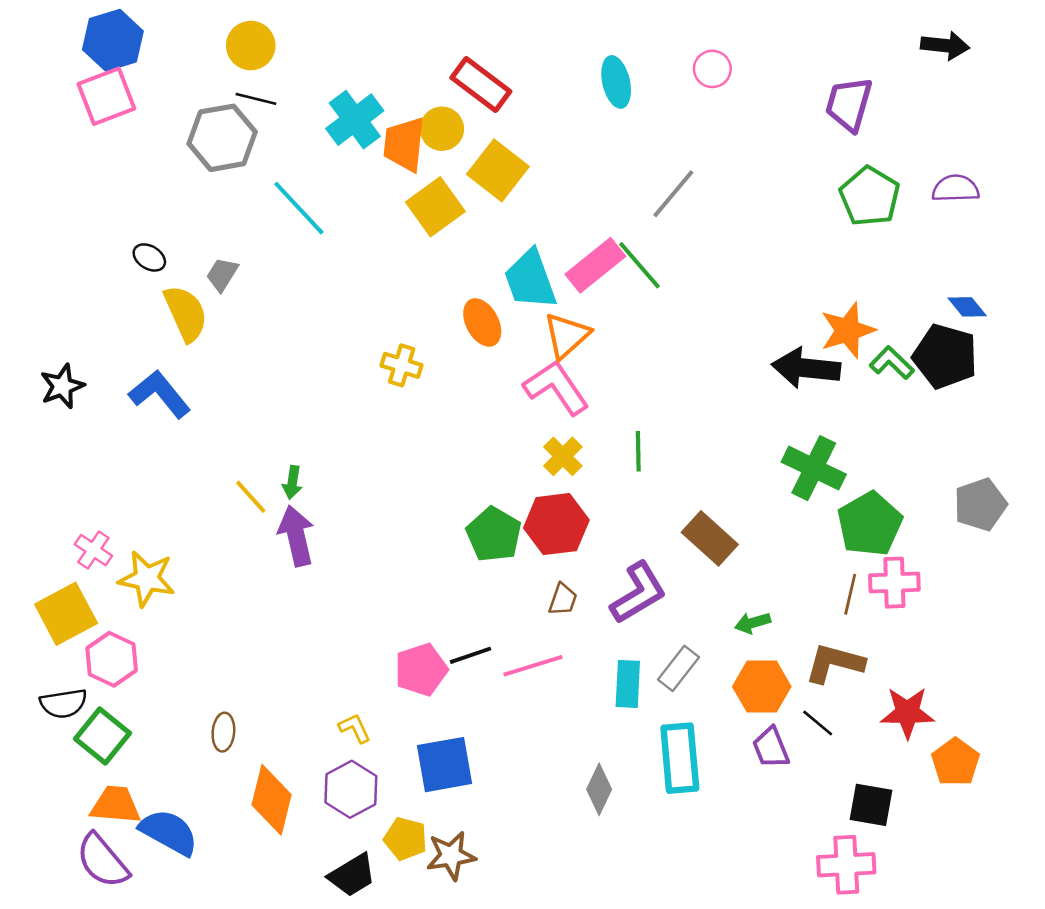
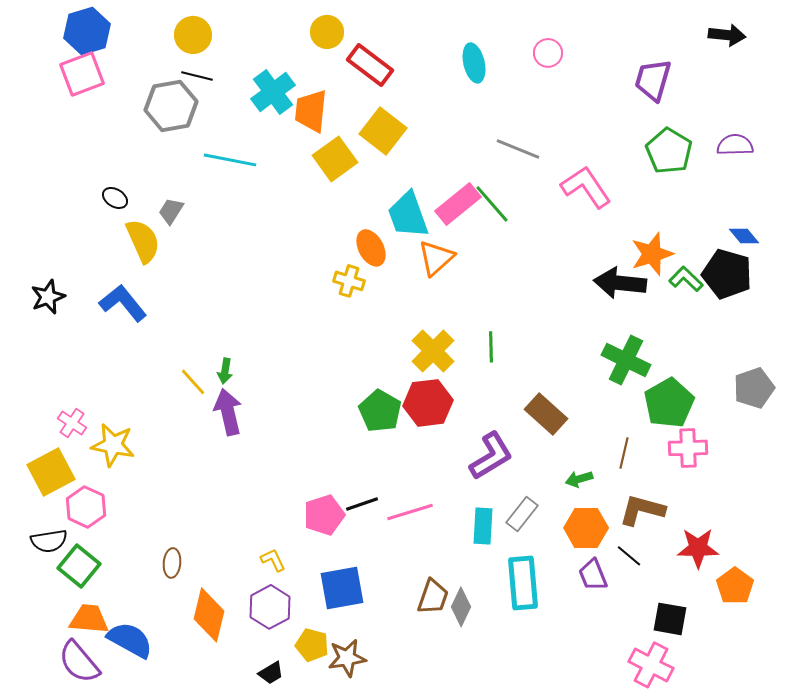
yellow circle: (442, 129) -> (327, 32), moved
gray line: (673, 194) -> (518, 149), turned 72
cyan line: (299, 208) -> (230, 160), turned -36
yellow cross: (402, 365) -> (349, 281), moved
pink L-shape: (556, 387) -> (586, 187), moved
yellow cross: (563, 456) -> (433, 351), size x1.4
brown line: (850, 594) -> (624, 453), moved
brown trapezoid: (563, 599) -> (433, 597), moved, size x1.4
pink cross: (846, 865) -> (651, 665), turned 30
black trapezoid: (352, 875) -> (271, 673), size x0.7

